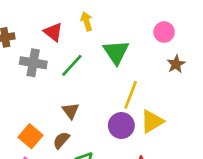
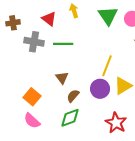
green triangle: (116, 52) -> (108, 16), moved
green line: (72, 65) -> (63, 44), turned 48
brown semicircle: (61, 140) -> (73, 96), moved

